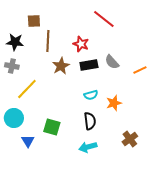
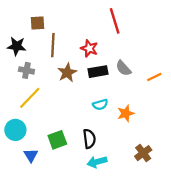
red line: (104, 19) -> (115, 21), turned 35
gray cross: (12, 66) -> (26, 70), moved
black semicircle: (90, 121) -> (89, 139), moved
green square: (52, 127) -> (57, 140), turned -36

